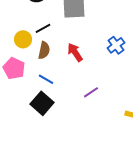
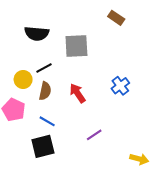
black square: (42, 103) -> (43, 146), turned 35

